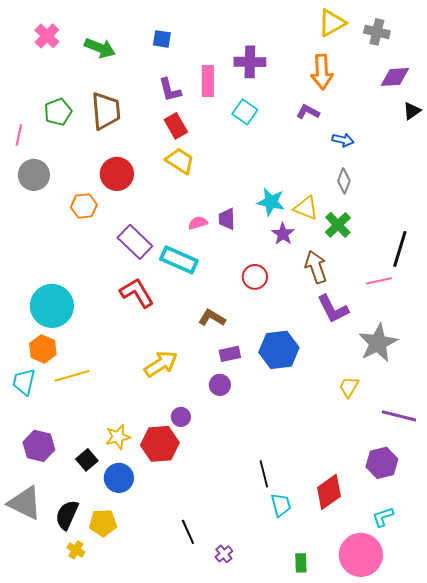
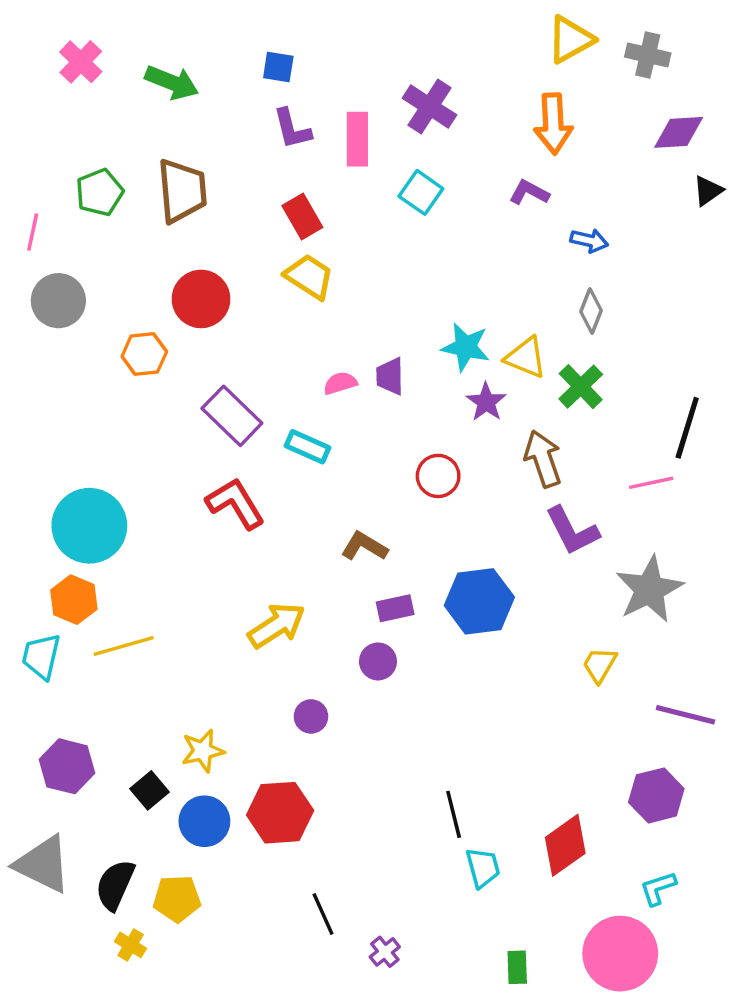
purple cross: (250, 62) -> (430, 107), turned 32
purple L-shape: (170, 90) -> (292, 129), moved
cyan rectangle: (179, 260) -> (308, 447), size x0.7
red hexagon: (160, 444) -> (280, 813), moved

